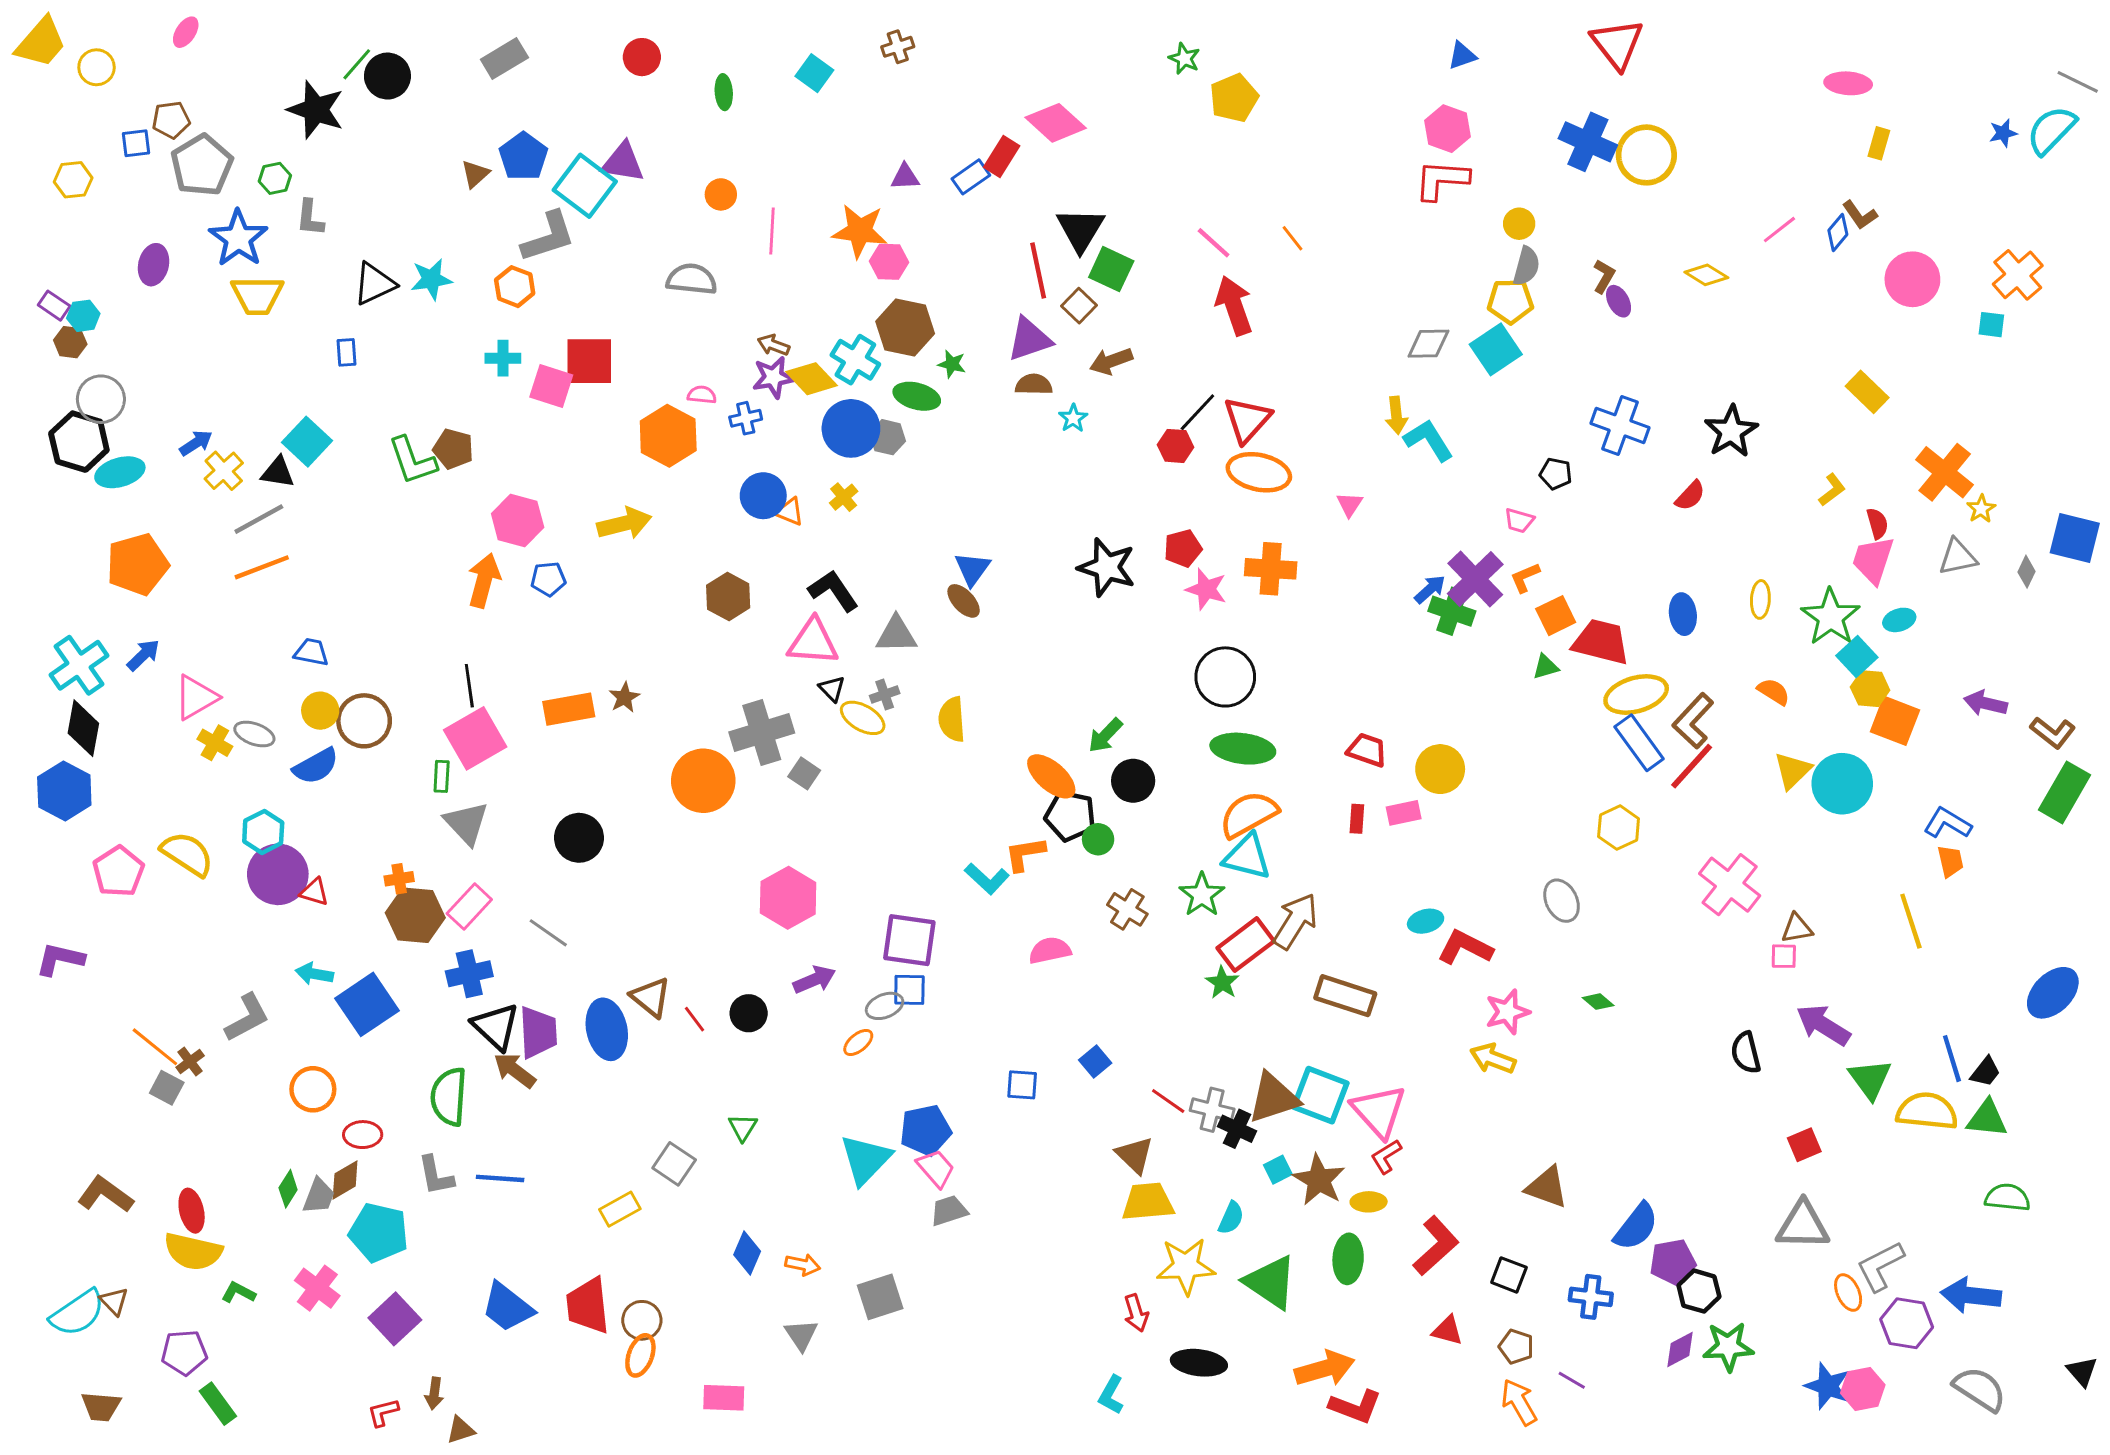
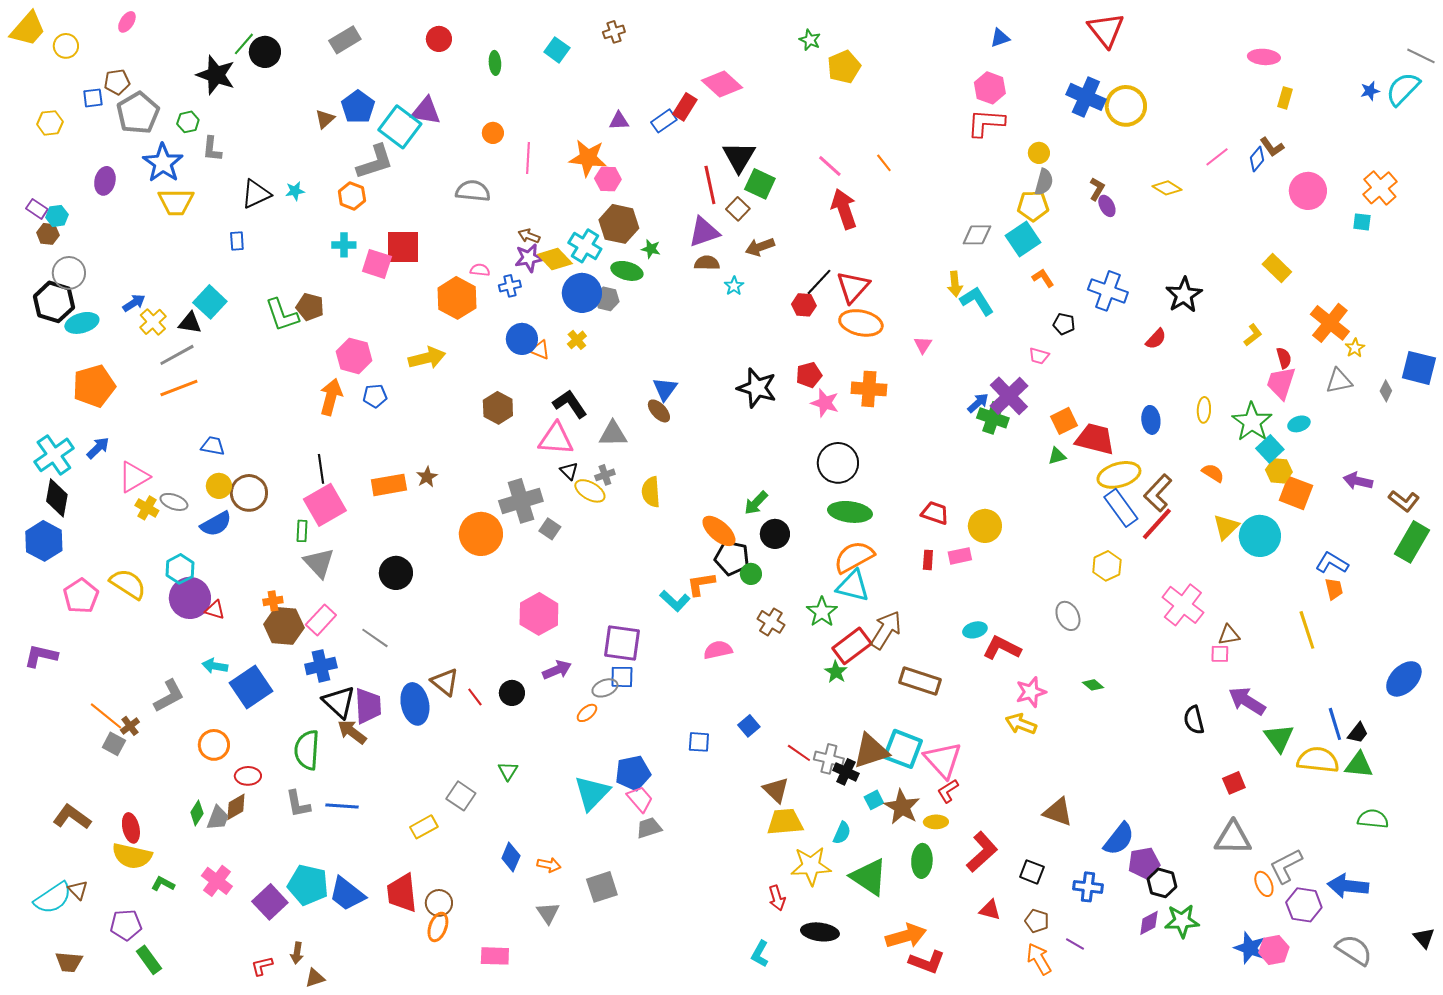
cyan star: (431, 279) -> (295, 191), size x0.7
orange L-shape: (1525, 578) -> (1043, 278), moved, turned 80
cyan pentagon: (379, 1233) -> (308, 885), moved

